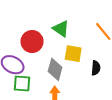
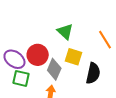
red circle: (32, 42) -> (38, 55), moved
black semicircle: (96, 68) -> (93, 73), size x1.5

